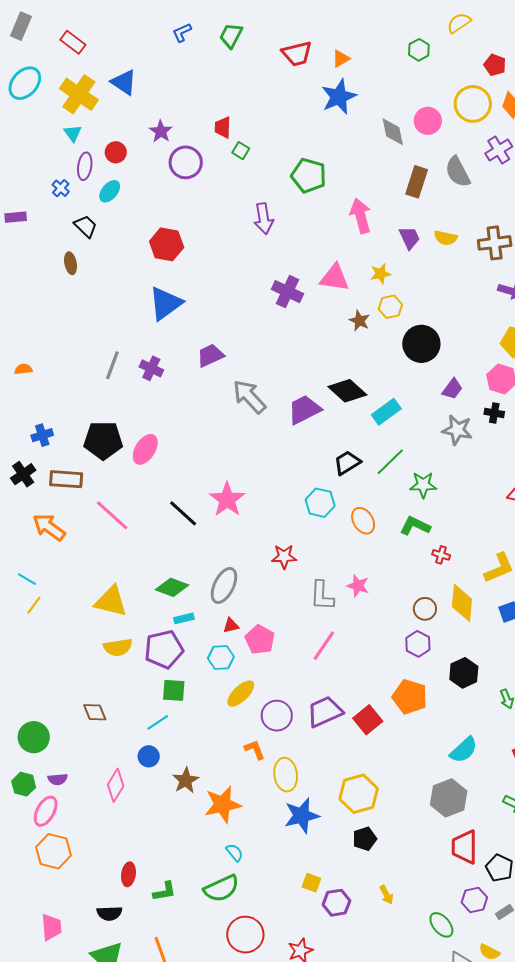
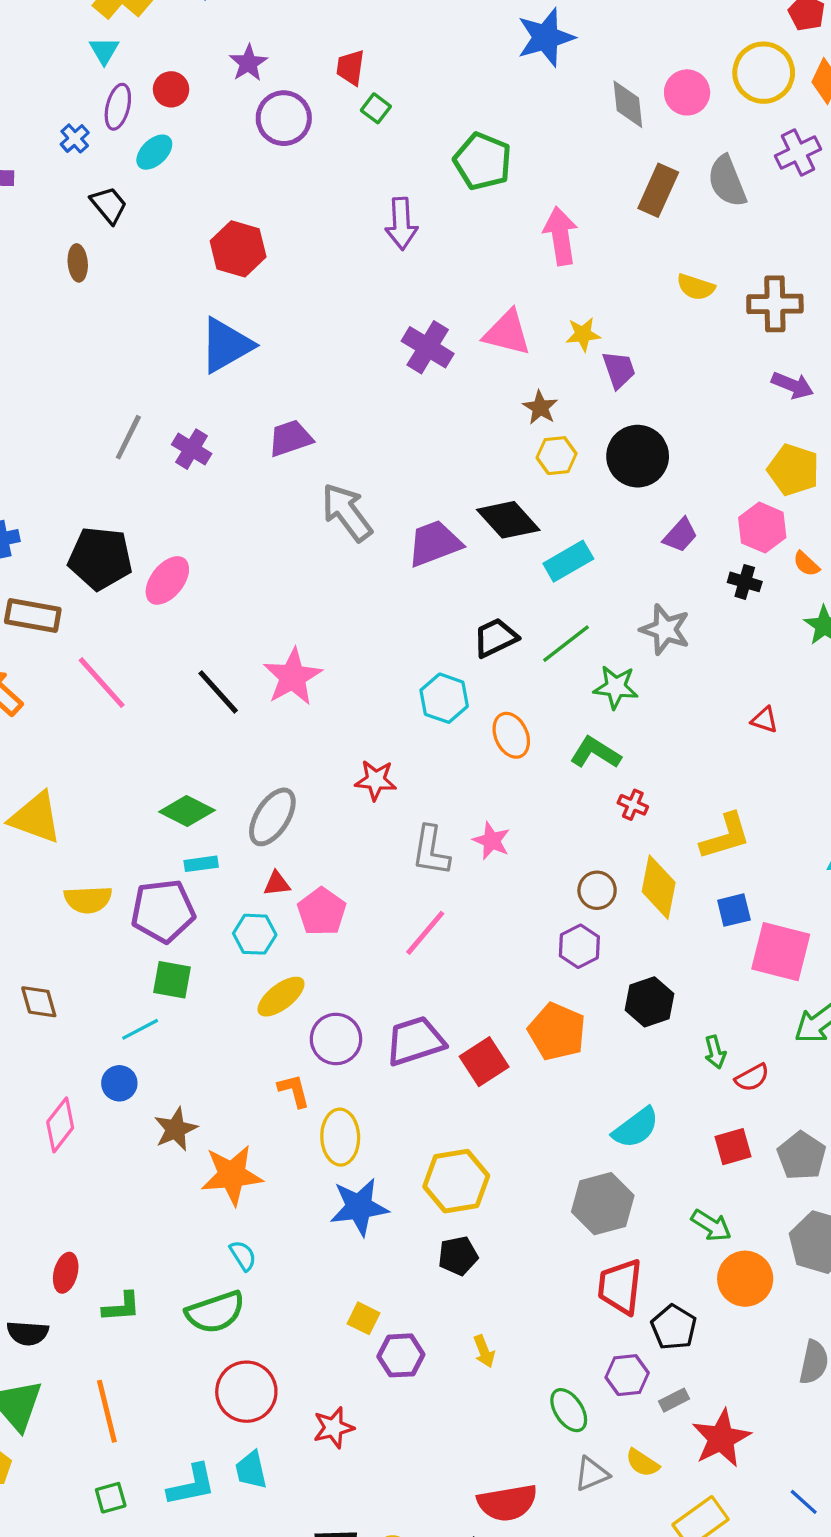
purple trapezoid: (410, 238) -> (619, 370), moved
yellow hexagon: (390, 307) -> (557, 456), moved
gray star: (457, 430) -> (665, 630), moved
yellow triangle: (111, 601) -> (36, 818), moved

